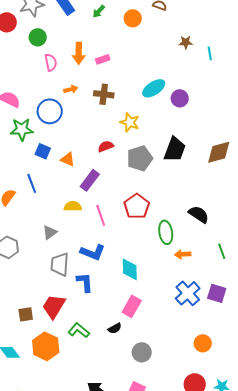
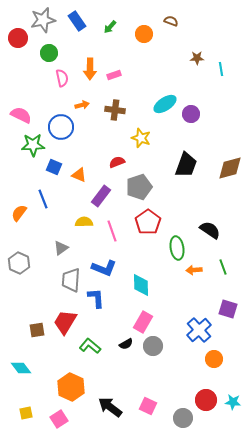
gray pentagon: (140, 158) -> (139, 187), moved
green line: (222, 251) -> (223, 267), moved
blue cross: (188, 293) -> (199, 330), moved
orange hexagon: (46, 346) -> (71, 387), moved
gray circle: (142, 352) -> (153, 346), moved

